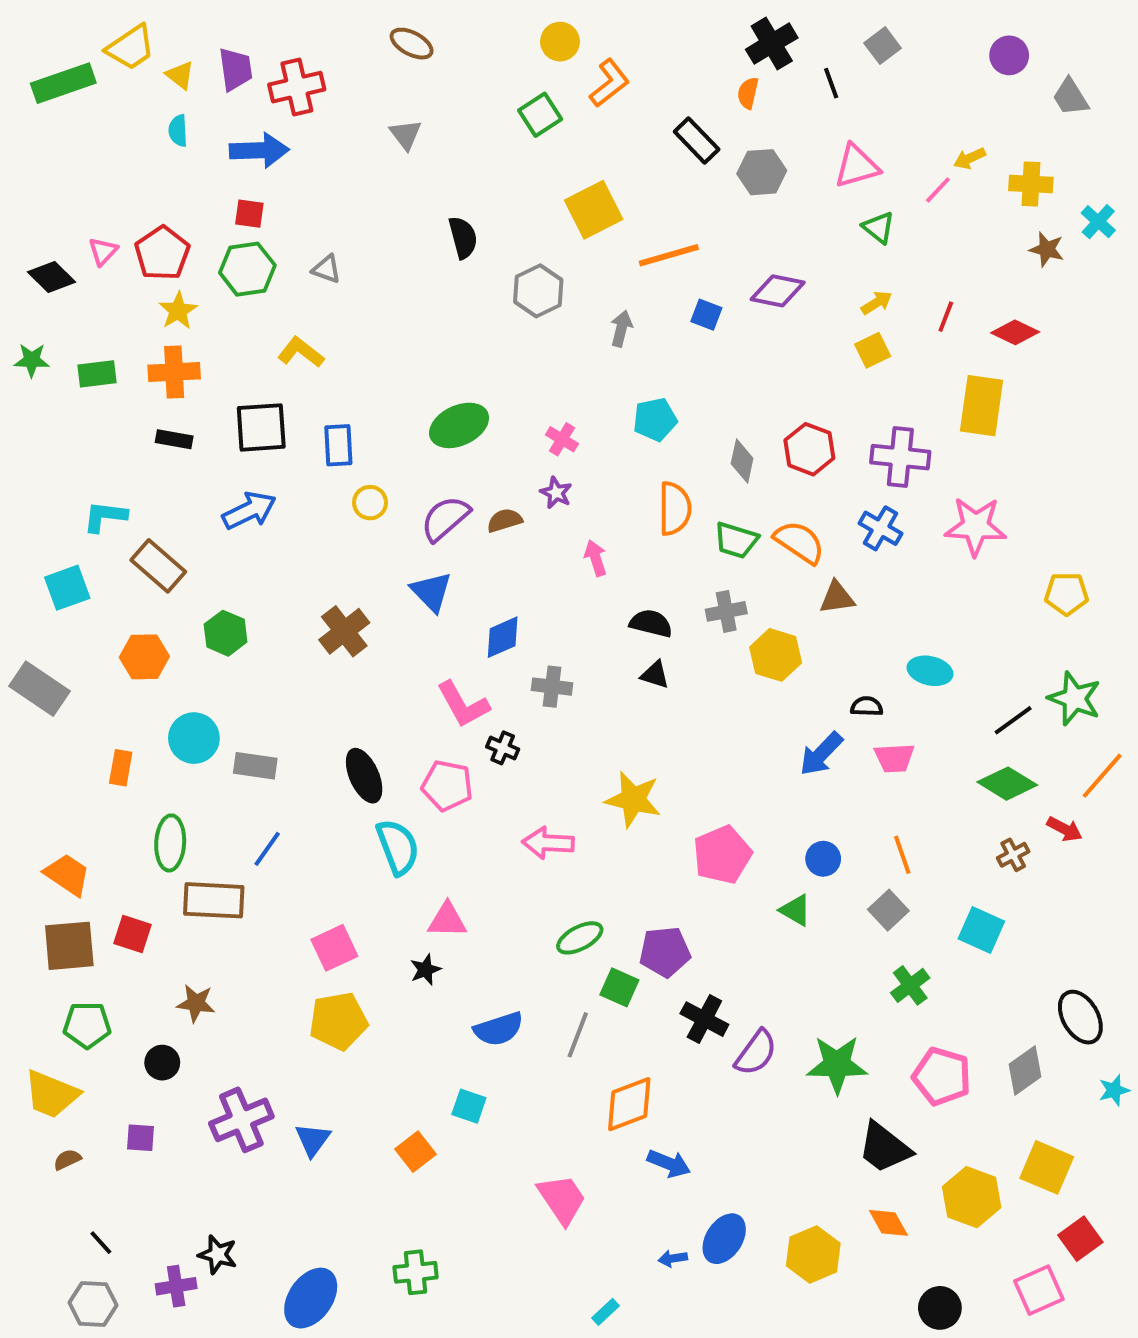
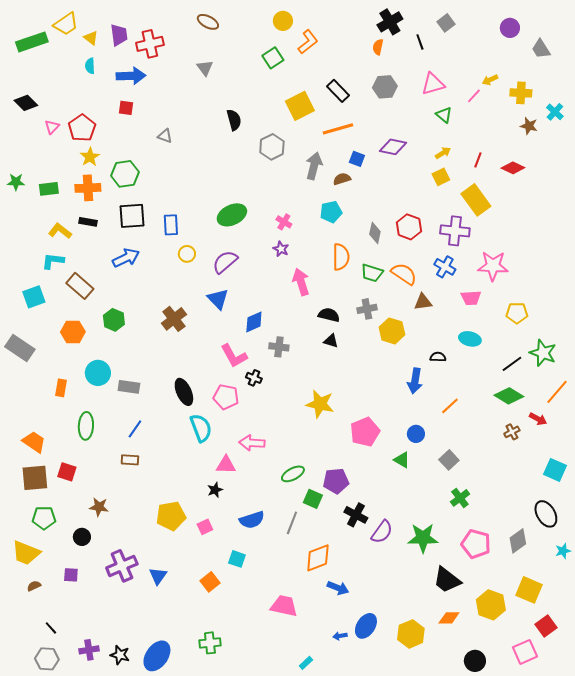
black rectangle: (697, 140) -> (338, 91), moved
green hexagon: (247, 269) -> (125, 174), moved
black diamond: (51, 277) -> (26, 103), moved
gray arrow: (621, 328) -> (314, 166), size x1.5
yellow L-shape: (301, 352) -> (60, 231), moved
yellow rectangle: (981, 406) -> (476, 200), moved, turned -44
brown semicircle: (505, 520) -> (342, 179), moved
pink arrow: (596, 558) -> (301, 282), size x1.5
yellow pentagon: (1067, 594) -> (517, 313), moved
blue arrow: (821, 754) -> (415, 381), turned -35
pink trapezoid: (894, 758) -> (471, 298), moved
pink arrow: (548, 843) -> (252, 443), moved
orange line: (902, 855) -> (450, 406), moved, turned 66
brown rectangle: (214, 900) -> (130, 460), moved, size x0.6
cyan square: (981, 930) -> (555, 470), moved
pink square: (334, 948) -> (205, 527), moved, size x0.7
pink trapezoid: (562, 1199) -> (284, 606), turned -44
orange diamond: (888, 1223) -> (449, 618), turned -60
black star: (218, 1254) -> (120, 655), moved

